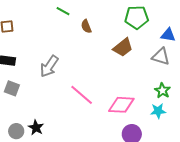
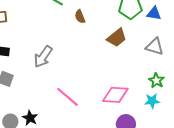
blue triangle: (168, 35) -> (154, 13), moved
pink line: (82, 95) -> (67, 97), moved

